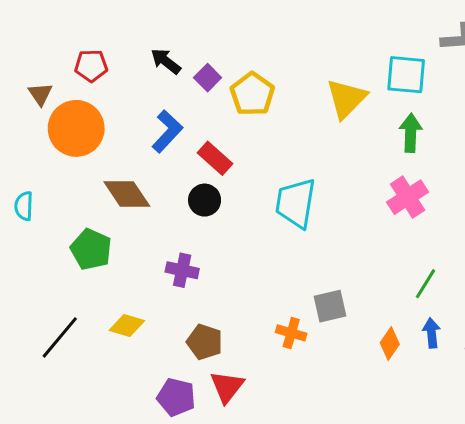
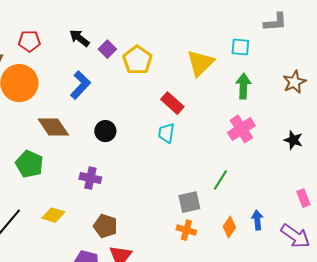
cyan square: (406, 75) -> (240, 47), size x0.7
red rectangle: (215, 158) -> (172, 103), moved
cyan trapezoid: (296, 203) -> (166, 133), size x0.6
green line: (426, 284) -> (220, 180), moved
orange cross: (291, 333) -> (186, 230), moved

